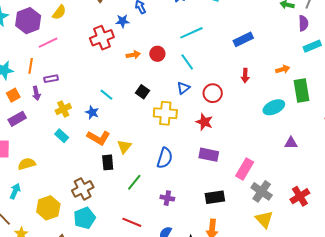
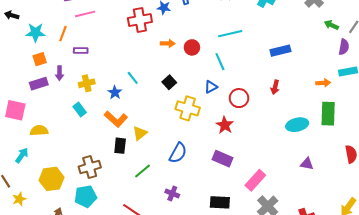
orange arrow: (283, 69) -> (323, 83), moved
purple arrow: (36, 93) -> (59, 73), moved

